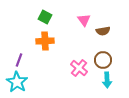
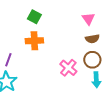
pink triangle: (84, 20) -> (88, 19), moved
brown semicircle: (103, 31) -> (92, 39), moved

